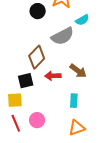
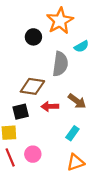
gray semicircle: (63, 36) -> (60, 64), turned -55
brown diamond: (37, 57) -> (32, 86), turned 55
cyan rectangle: (74, 101) -> (72, 133), turned 32

